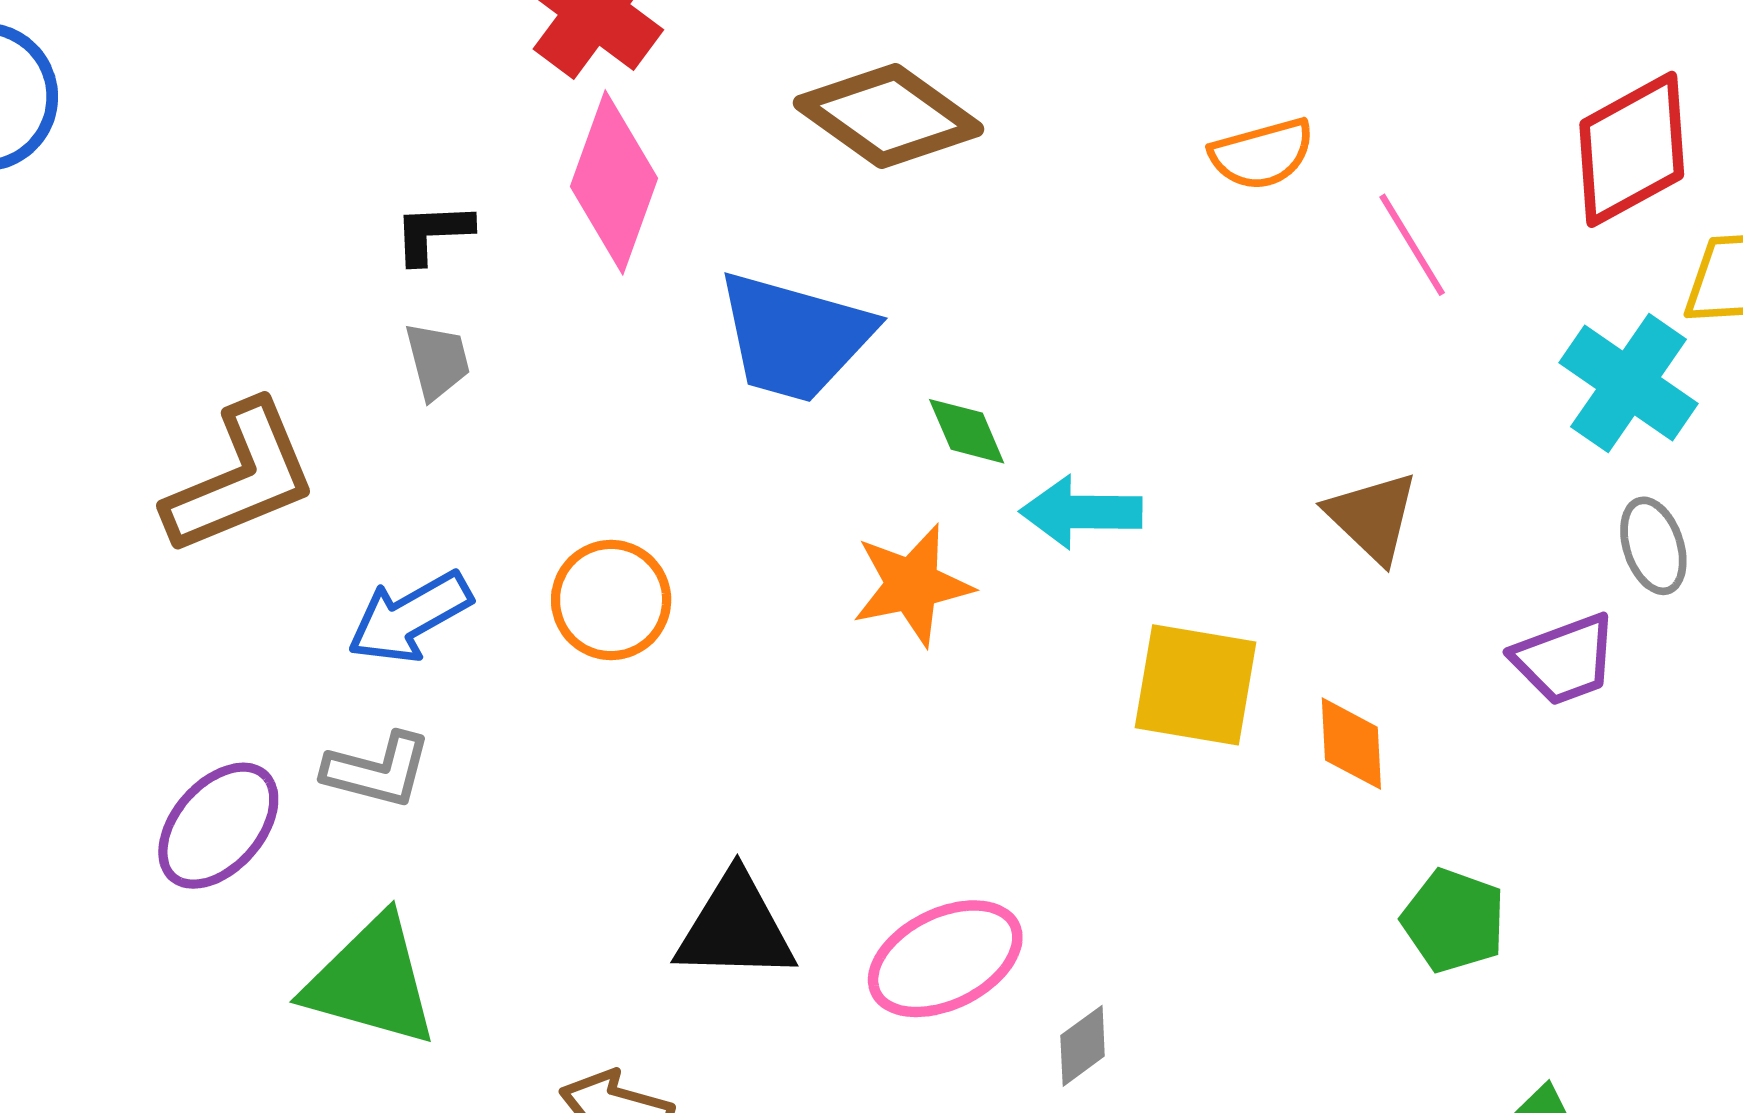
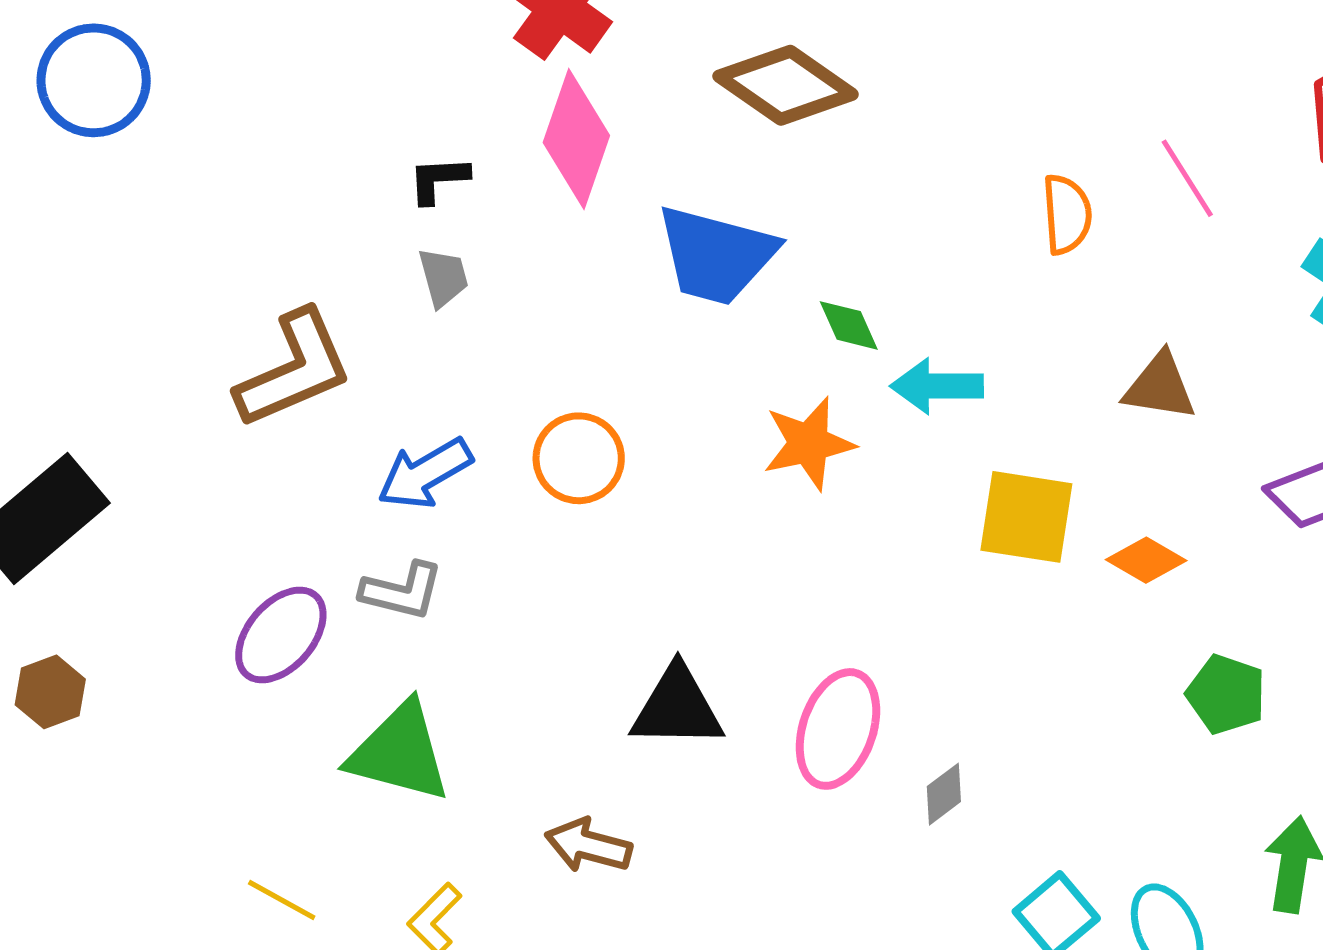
orange semicircle: (1262, 154) -> (1067, 214), moved, turned -78
brown triangle: (1372, 517) -> (1160, 387), turned -34
orange diamond: (1351, 744) -> (1146, 560), turned -56
pink ellipse: (945, 959) -> (838, 729), turned -44

